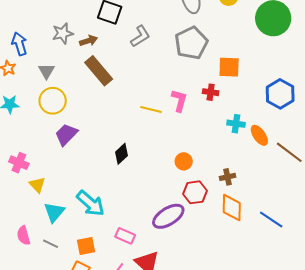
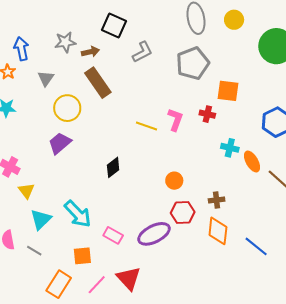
yellow circle: (53, 101) -> (67, 108), moved
pink rectangle: (125, 236) -> (113, 235), moved
orange square: (86, 246) -> (82, 256), moved

